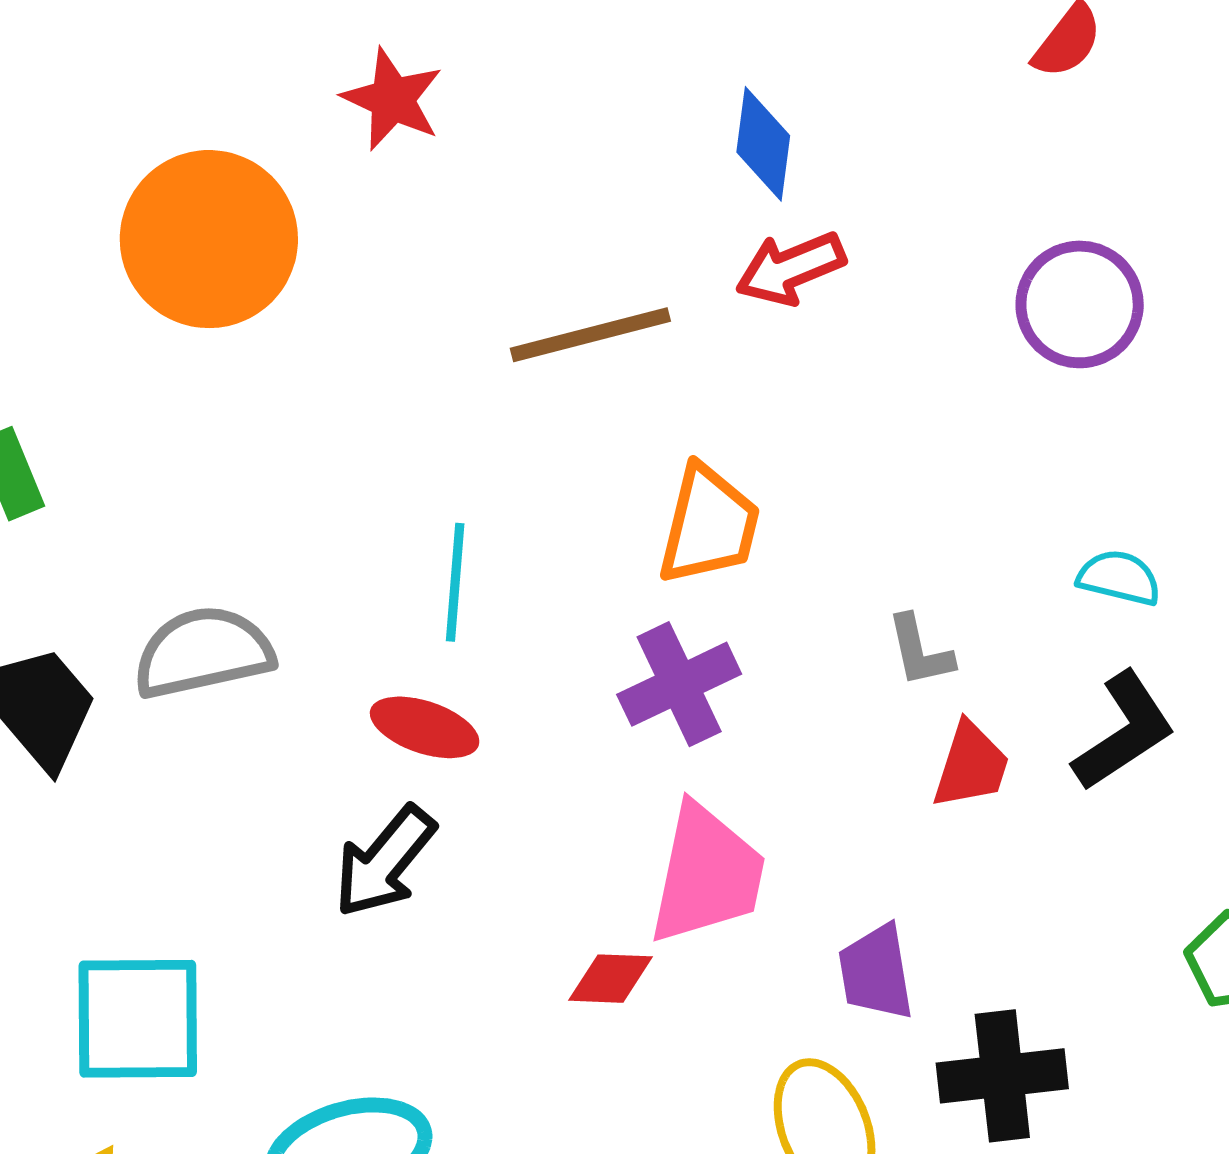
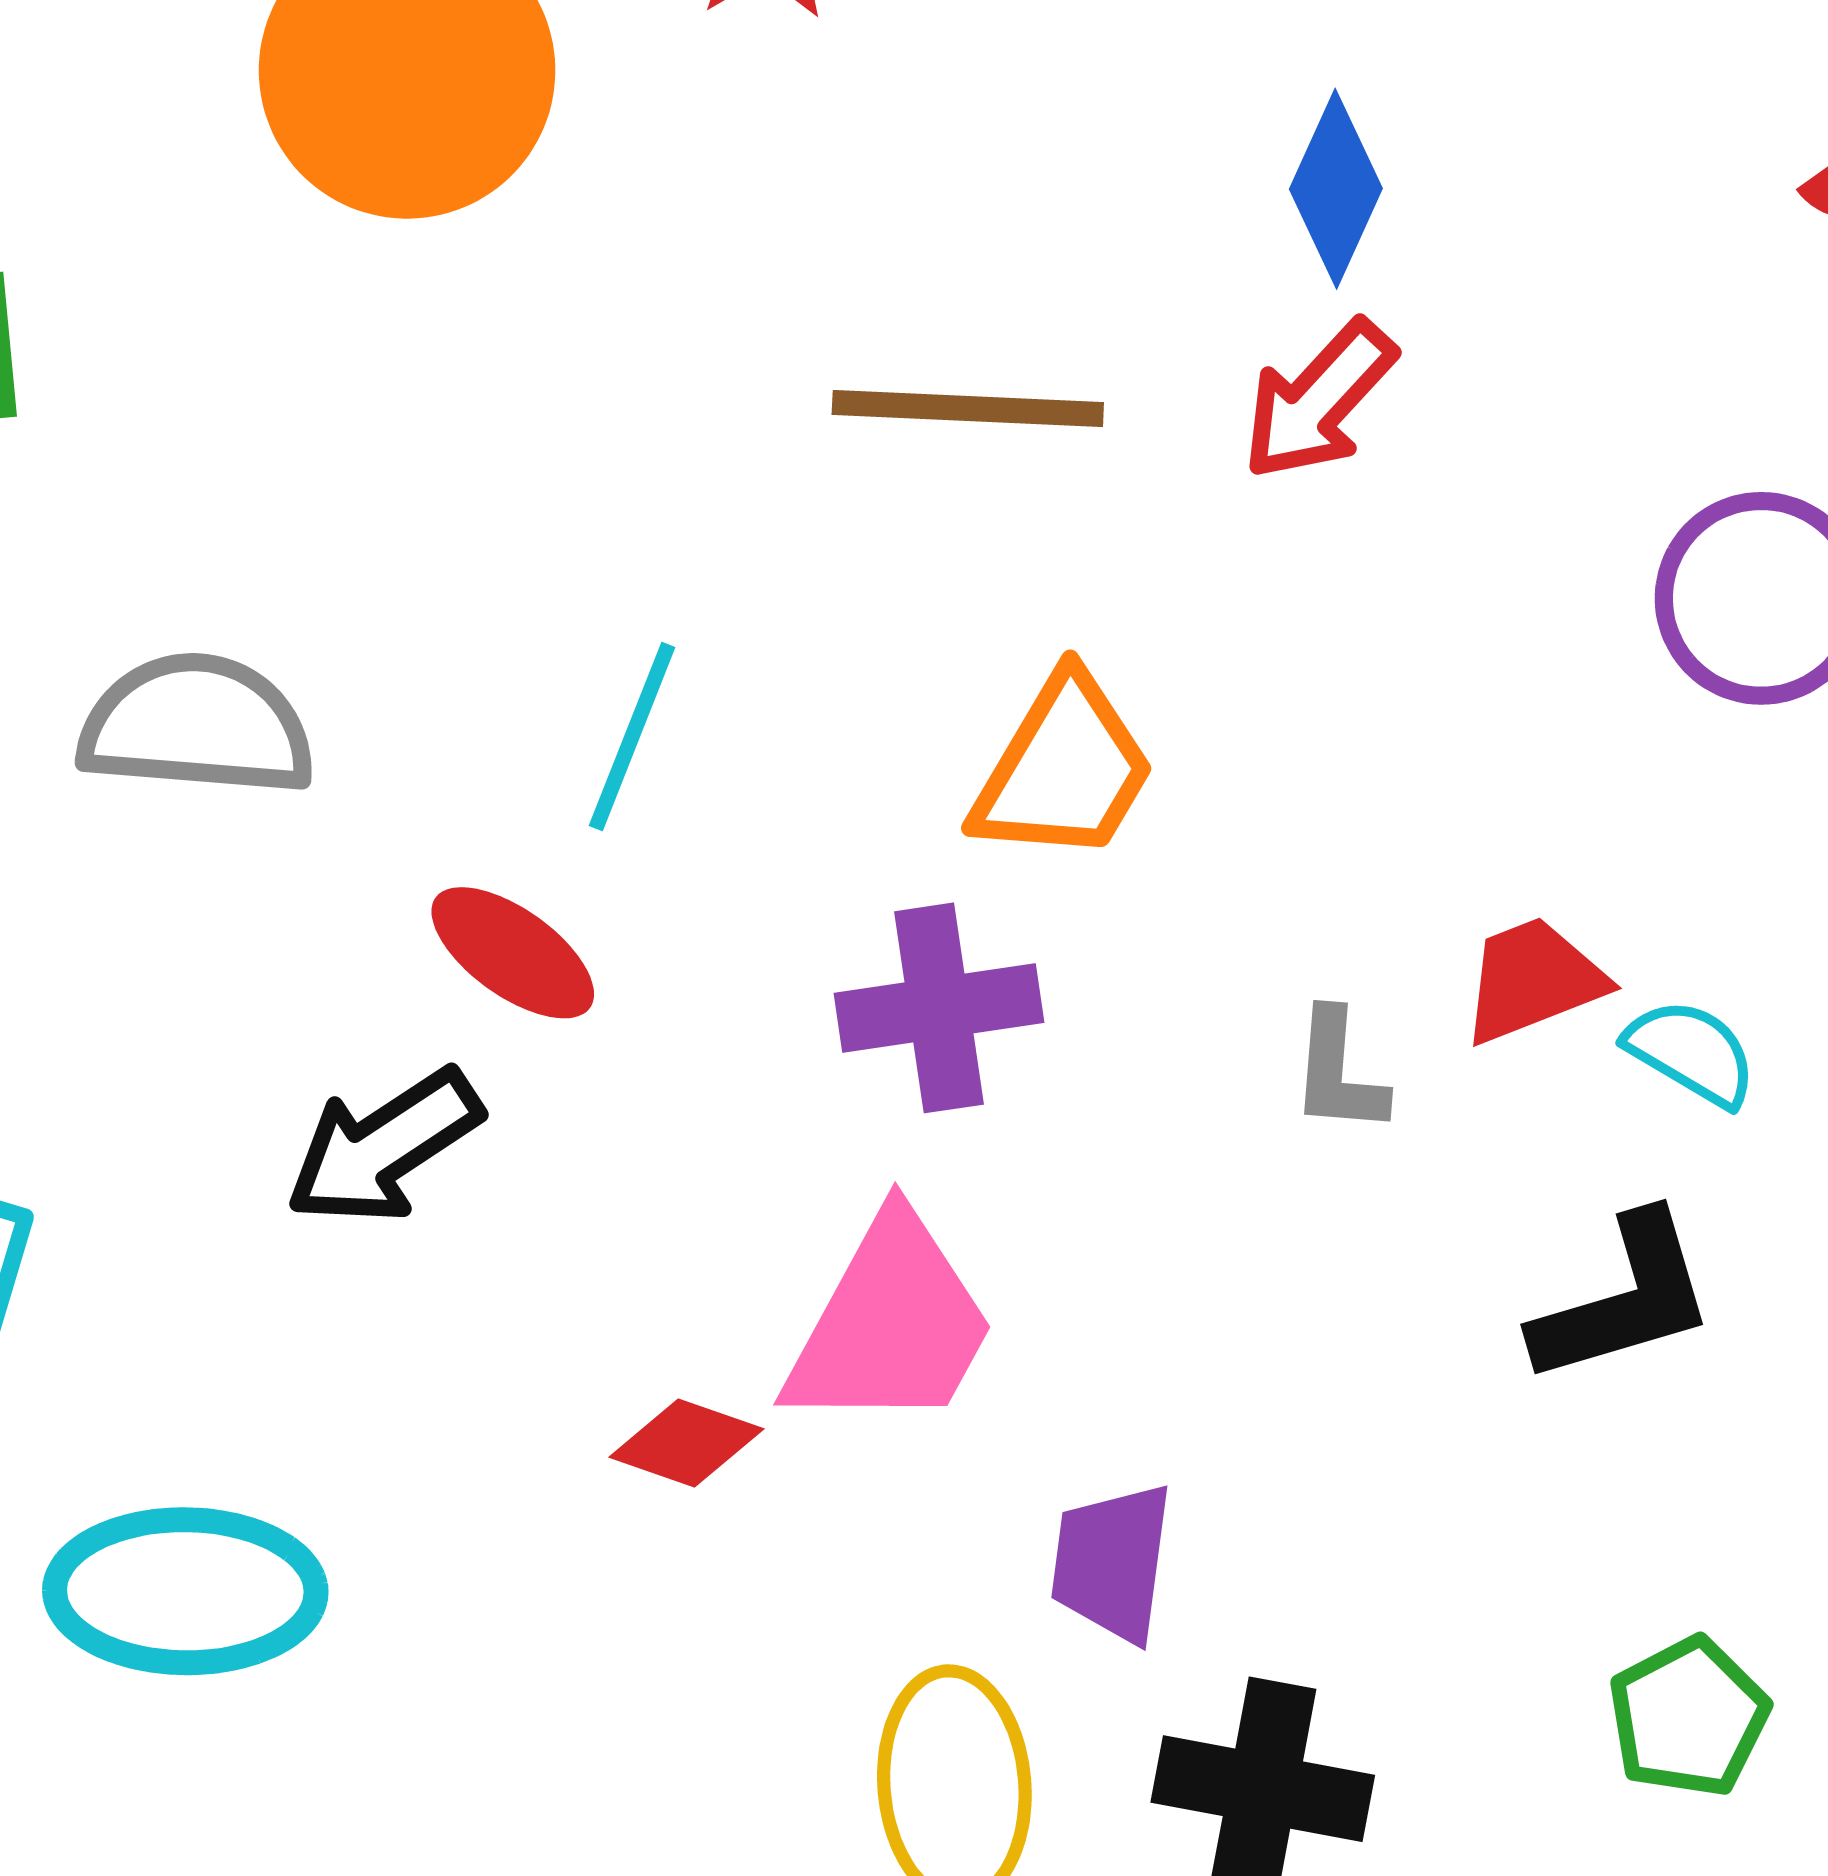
red arrow: (791, 268) -> (1319, 400), turned -42
red trapezoid: (971, 765) -> (1533, 980), moved, turned -146

